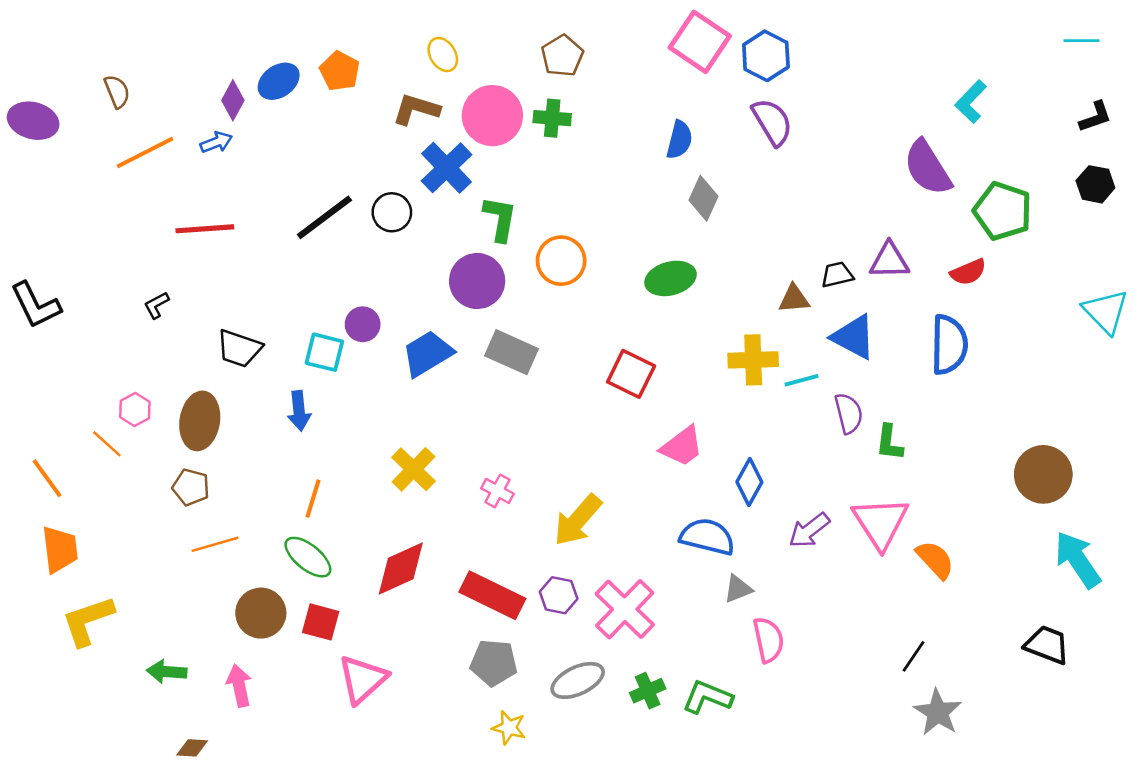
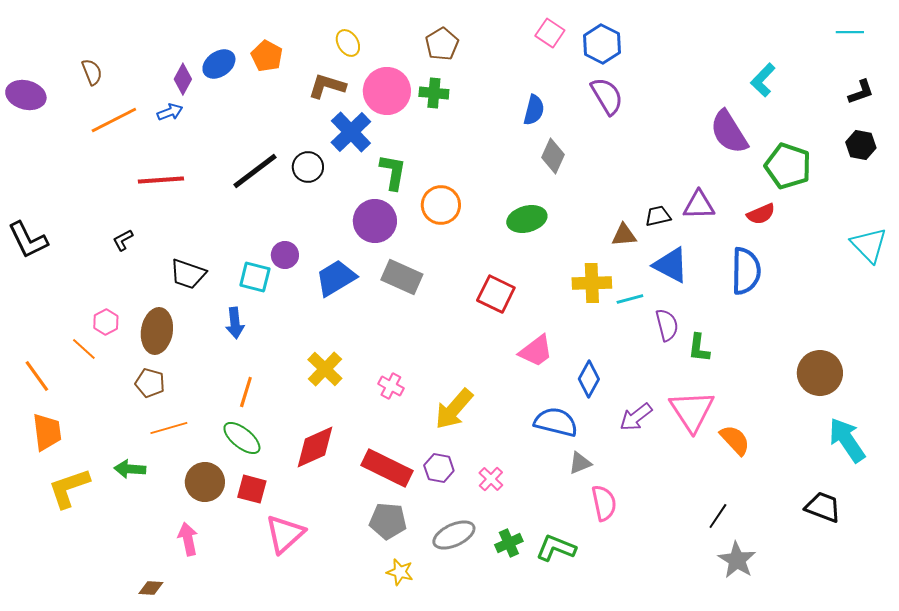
pink square: (700, 42) -> (550, 33), size x0.6
pink cross: (625, 609) -> (491, 479), size x0.5
green arrow: (167, 672) -> (130, 469), moved

